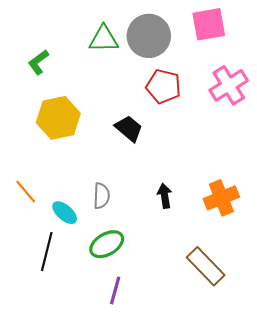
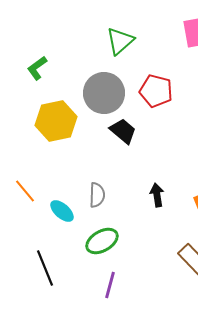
gray circle: (149, 36) -> (104, 93), moved
green triangle: (104, 39) -> (120, 41), moved, turned -40
black line: (47, 252) -> (45, 268), moved, turned -36

